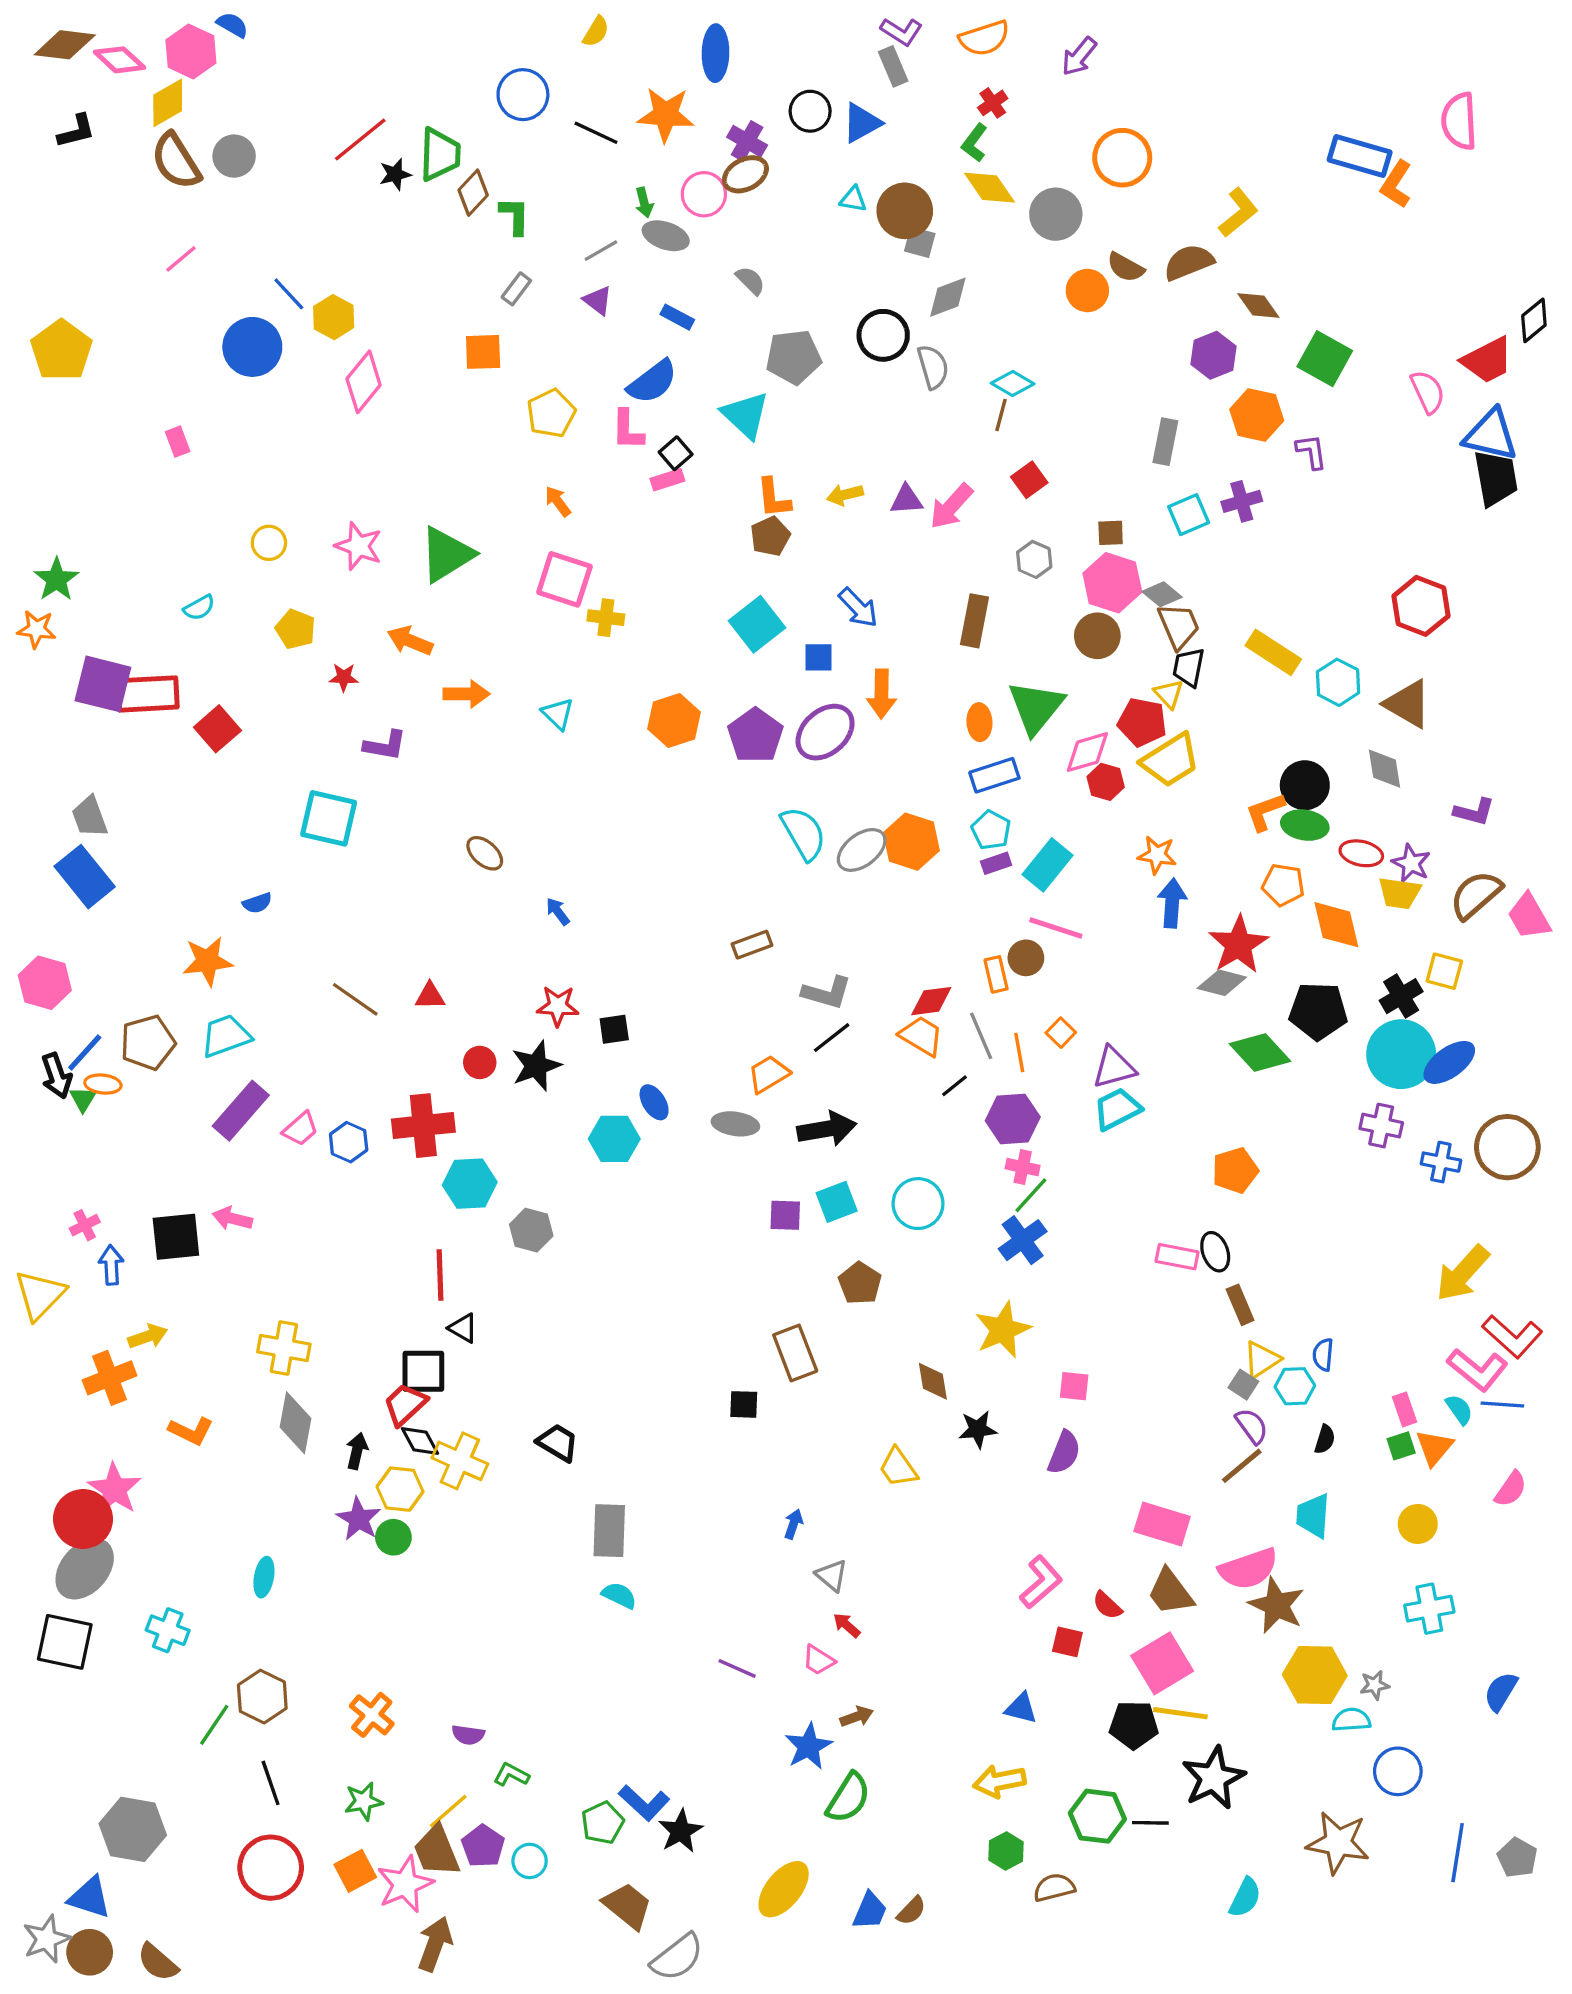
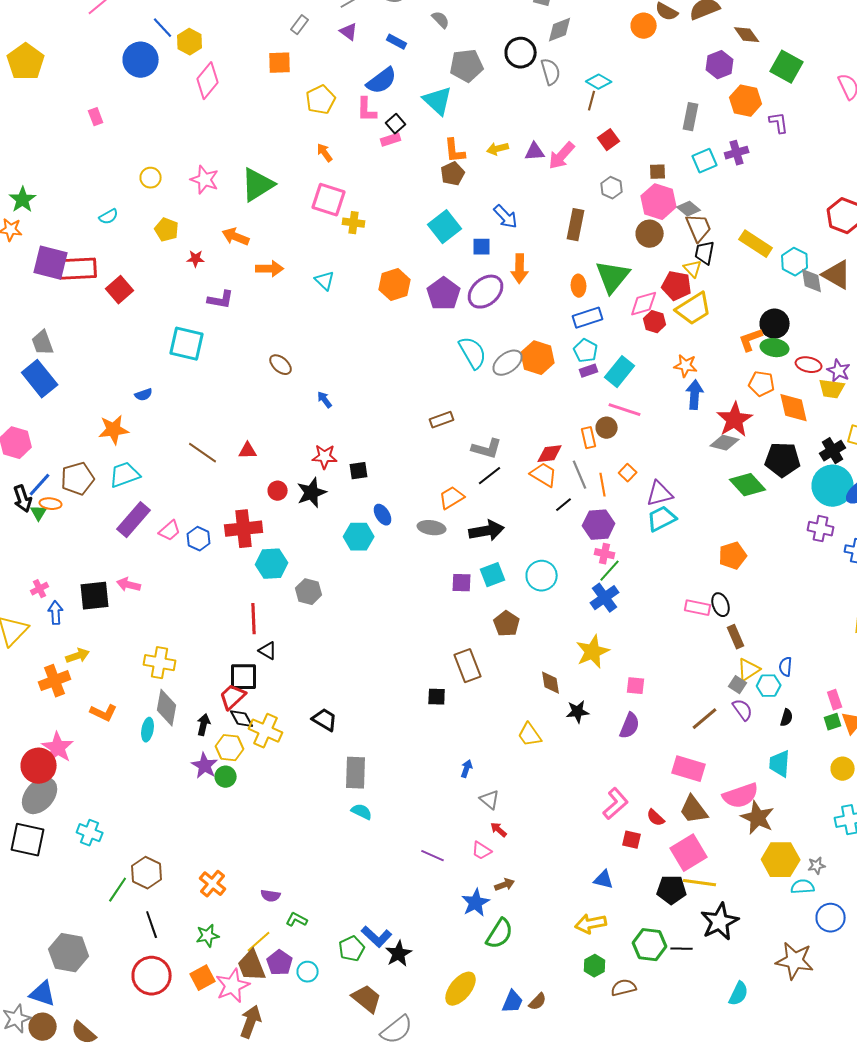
gray diamond: (1385, 769) -> (812, 281), moved
brown line: (1242, 1466) -> (705, 719), moved
cyan ellipse: (264, 1577) -> (148, 730), moved

